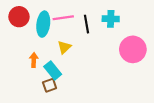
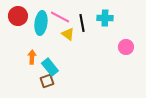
pink line: (63, 18) -> (60, 17), turned 36
yellow triangle: (64, 47) -> (68, 34), moved, turned -40
pink circle: (133, 49) -> (126, 47), size x0.6

